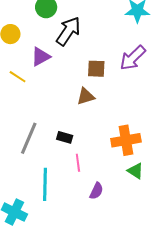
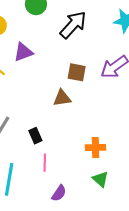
black arrow: (68, 31) -> (73, 25), moved
black rectangle: (65, 137) -> (35, 136), turned 42
orange cross: (126, 140) -> (96, 147), size x0.7

